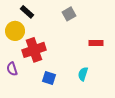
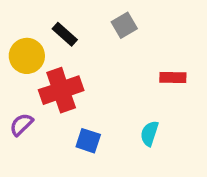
black rectangle: (27, 12) -> (65, 34), moved
purple semicircle: (12, 69) -> (21, 124), turned 64

